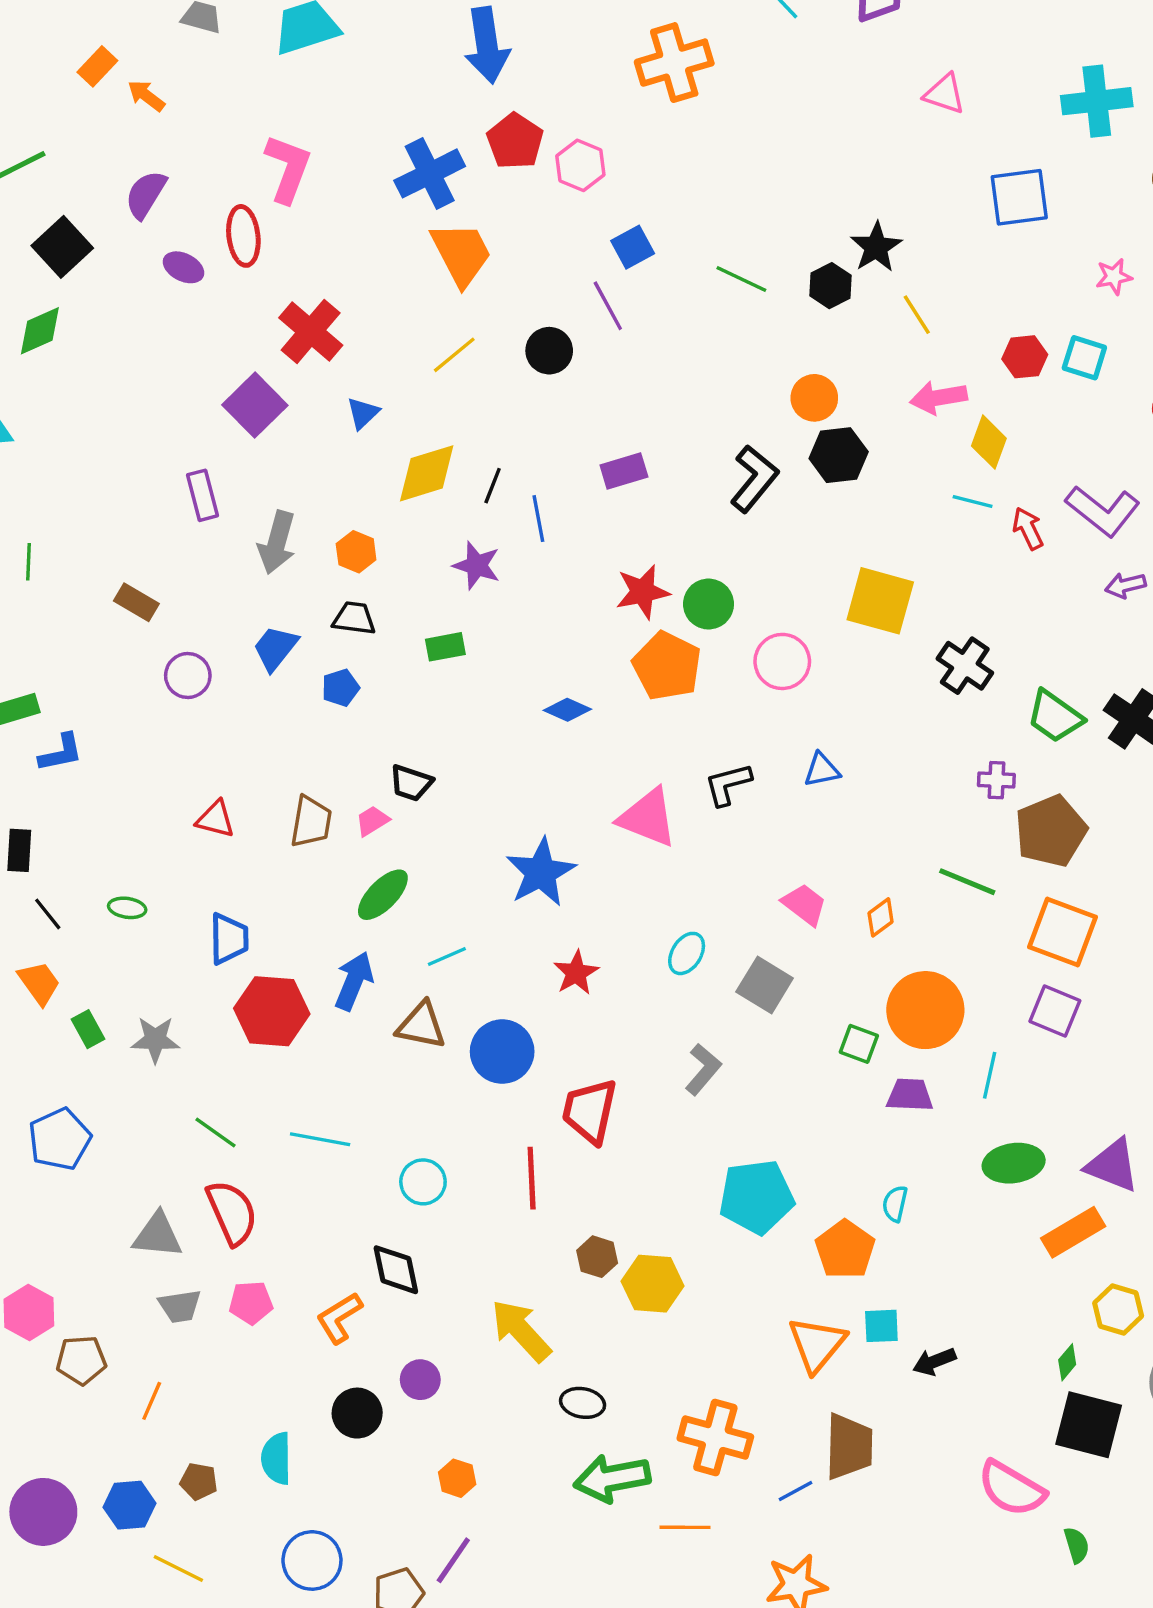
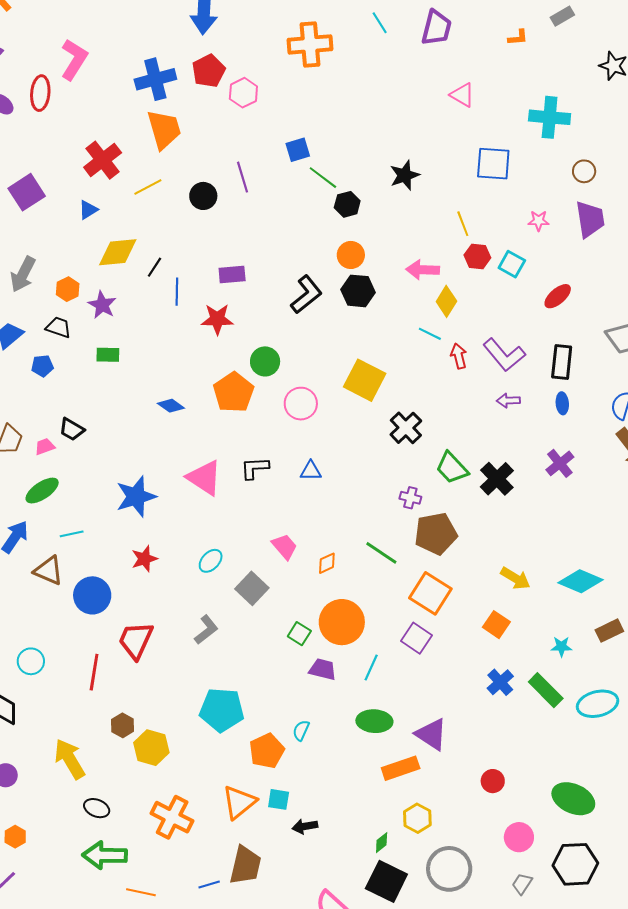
blue square: (633, 247) -> (298, 150), moved
black hexagon: (831, 286) -> (347, 204), moved
yellow line: (917, 315) -> (463, 224), moved
red cross: (311, 331) -> (103, 160), moved
purple star: (477, 565) -> (102, 305), moved
red star: (643, 592) -> (217, 319), moved
orange cross: (715, 1438) -> (172, 817), moved

